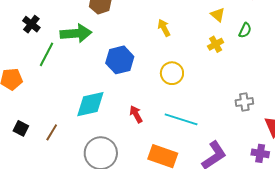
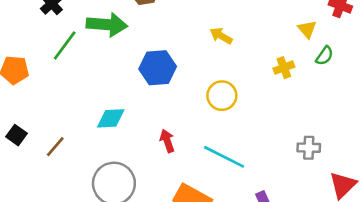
yellow triangle: (218, 15) -> (307, 29), moved
yellow arrow: (164, 28) -> (221, 36), turned -42
cyan diamond: (90, 104) -> (111, 118), size x0.7

